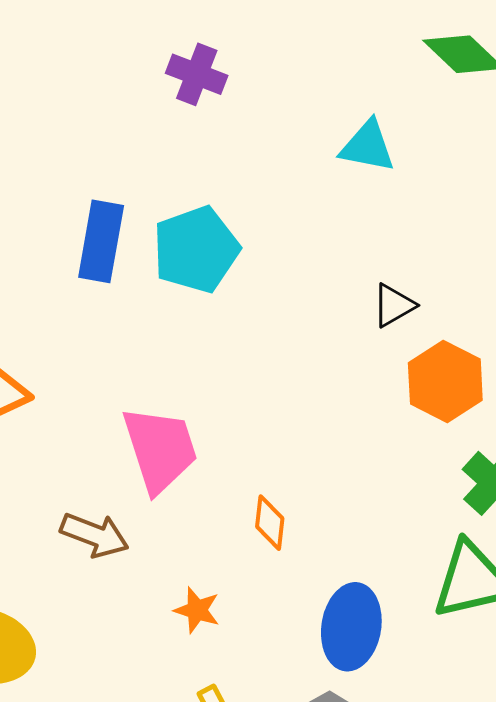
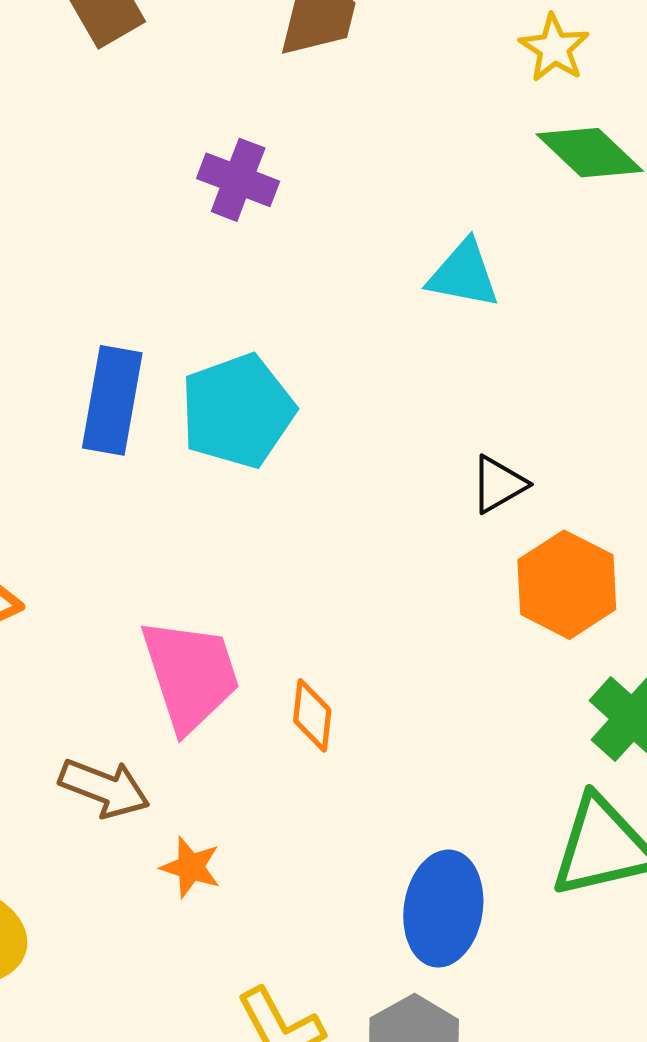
orange diamond: (270, 523) -> (312, 715), moved
orange star: (197, 610) -> (191, 867), moved

